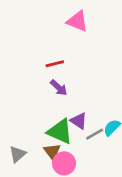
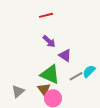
red line: (55, 64) -> (46, 15), moved
purple triangle: (79, 121) -> (65, 55), moved

